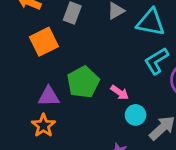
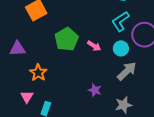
purple triangle: (49, 96) -> (17, 49), moved
cyan circle: (136, 115) -> (121, 48), moved

